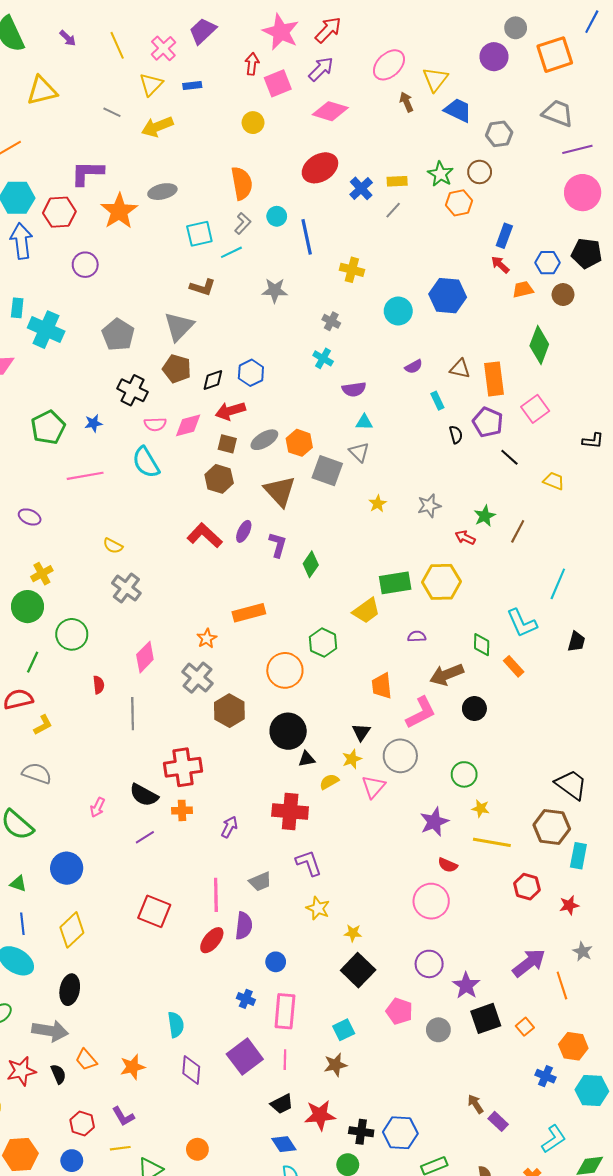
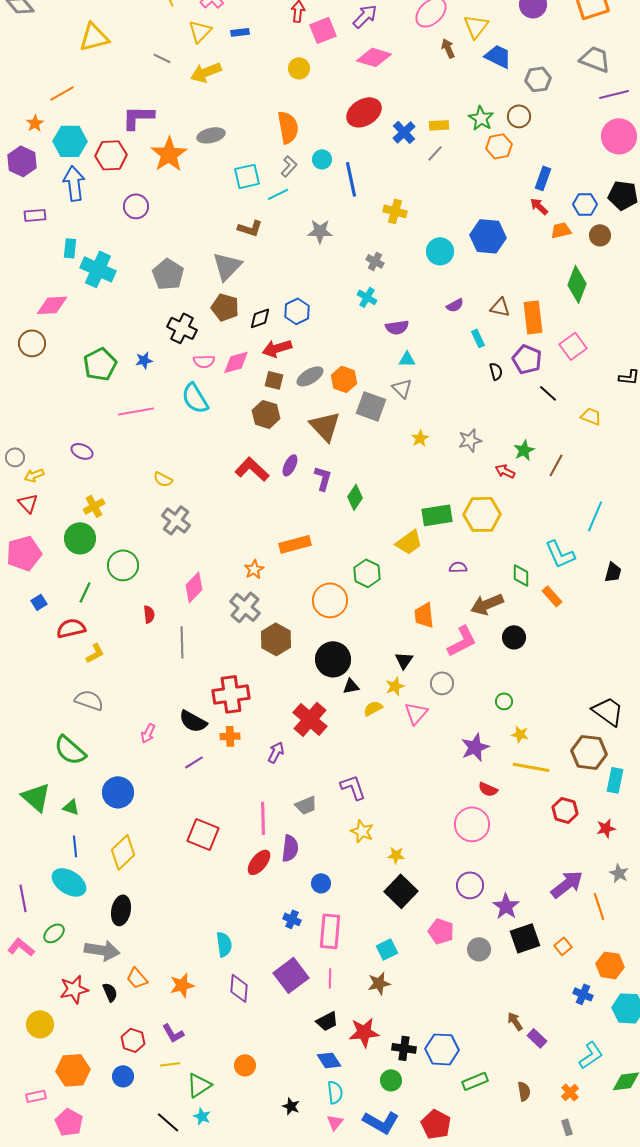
gray circle: (400, 756) -> (442, 683), size x0.7
green circle: (464, 774) -> (504, 701), size x0.7
red cross: (290, 811) -> (310, 719), moved, turned 36

